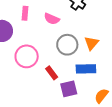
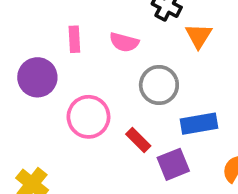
orange triangle: (91, 43) -> (199, 36), moved

